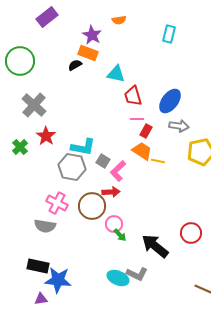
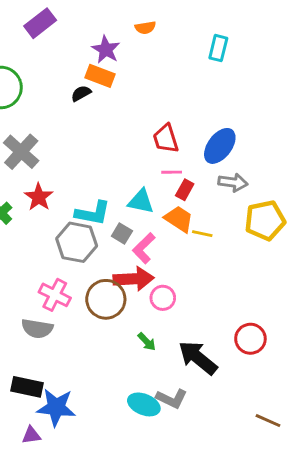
cyan triangle: (116, 74) -> (141, 201), moved
red arrow: (111, 192) -> (134, 279), size x1.5
pink circle: (114, 224) -> (163, 298), moved

